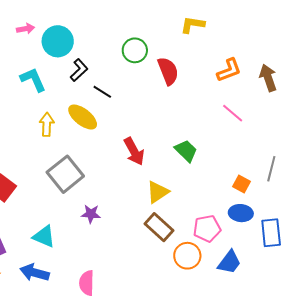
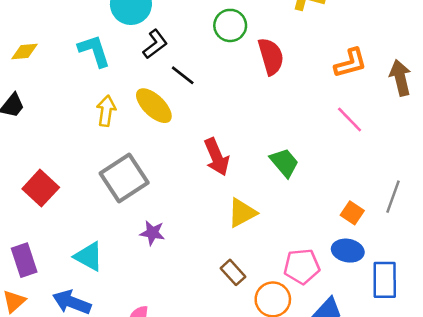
brown rectangle: (159, 227) -> (233, 272), moved, size x0.7

